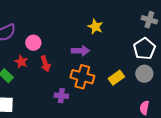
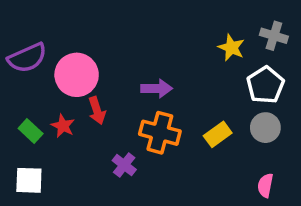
yellow star: (95, 27) -> (231, 48), moved
pink circle: (33, 43) -> (77, 75), size x1.6
red star: (21, 62) -> (63, 126), moved
purple cross: (61, 96) -> (124, 165), turned 32

